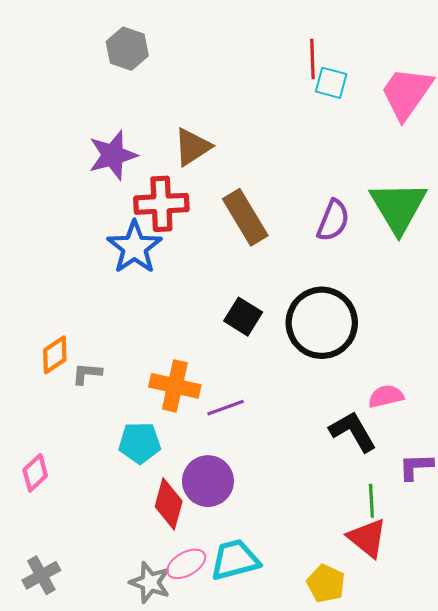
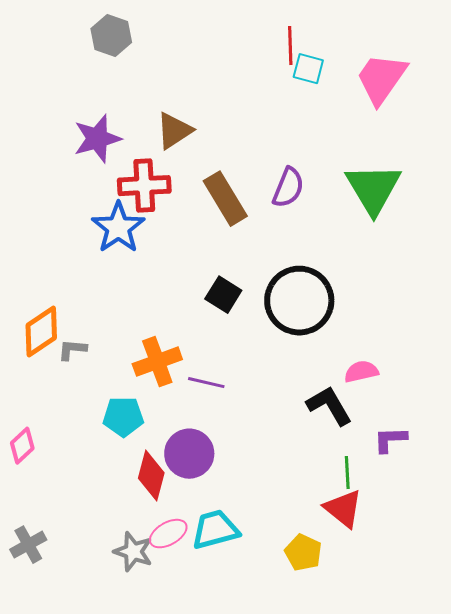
purple semicircle: (333, 220) -> (288, 188), moved
orange diamond: (55, 355) -> (41, 332), size x1.4
orange cross: (175, 386) -> (157, 362), turned -33
purple line: (226, 408) -> (206, 383), turned 33

